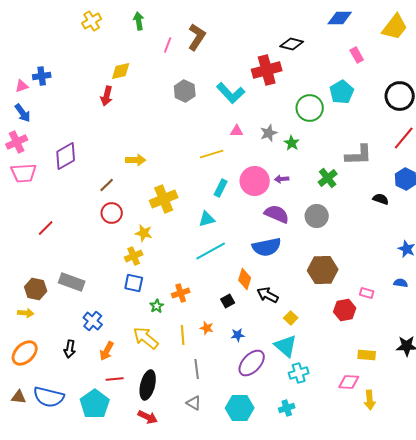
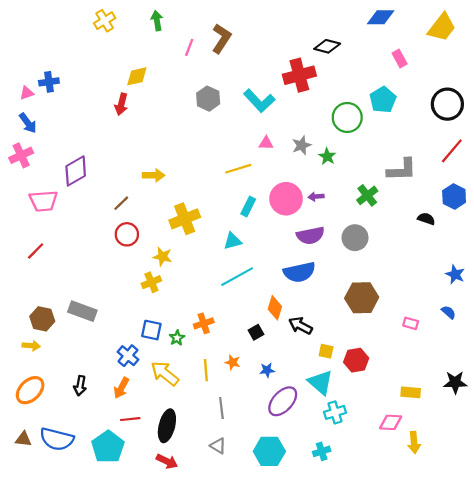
pink trapezoid: (24, 173) -> (43, 201), moved
purple semicircle: (277, 214) -> (310, 235), turned 145
red line: (46, 228) -> (36, 251), moved
blue square: (134, 283) -> (151, 330), moved
blue semicircle: (401, 283) -> (448, 312), turned 32
red hexagon: (345, 310) -> (356, 360), moved
yellow square: (291, 318) -> (326, 351), turned -32
blue cross: (93, 321) -> (128, 356), moved

